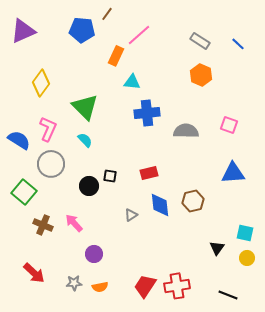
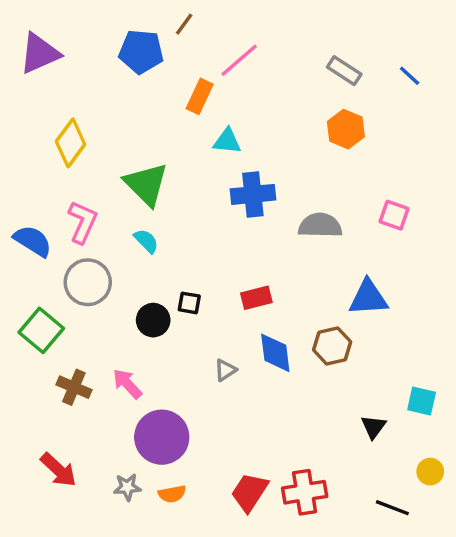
blue triangle: (233, 173) -> (368, 298), moved
purple circle: (94, 254) -> (162, 437), size x1.8
yellow circle: (247, 258) -> (430, 472), moved

